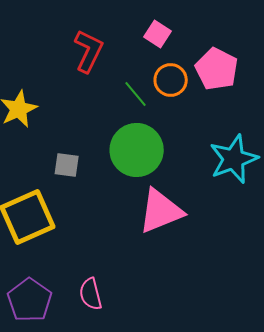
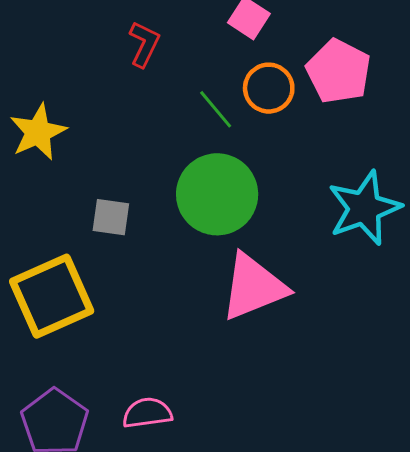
red L-shape: (89, 51) -> (144, 44), size x0.7
pink semicircle: (91, 294) -> (147, 413), turned 96

